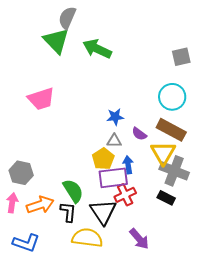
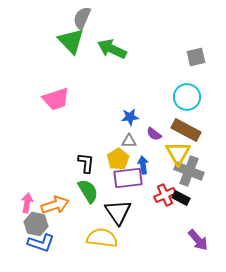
gray hexagon: (21, 173) -> (36, 224), moved
red cross: (125, 195) -> (165, 195), moved
black L-shape: (68, 212) -> (86, 163), moved
purple arrow: (139, 239) -> (198, 240), moved

